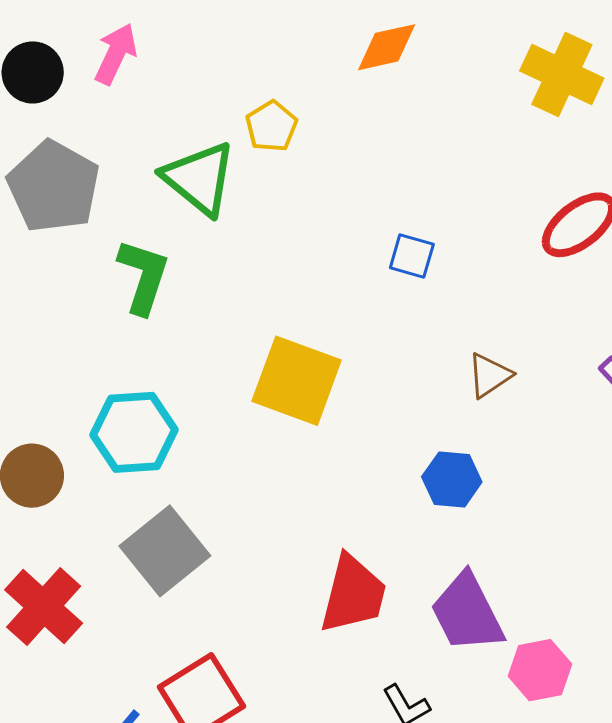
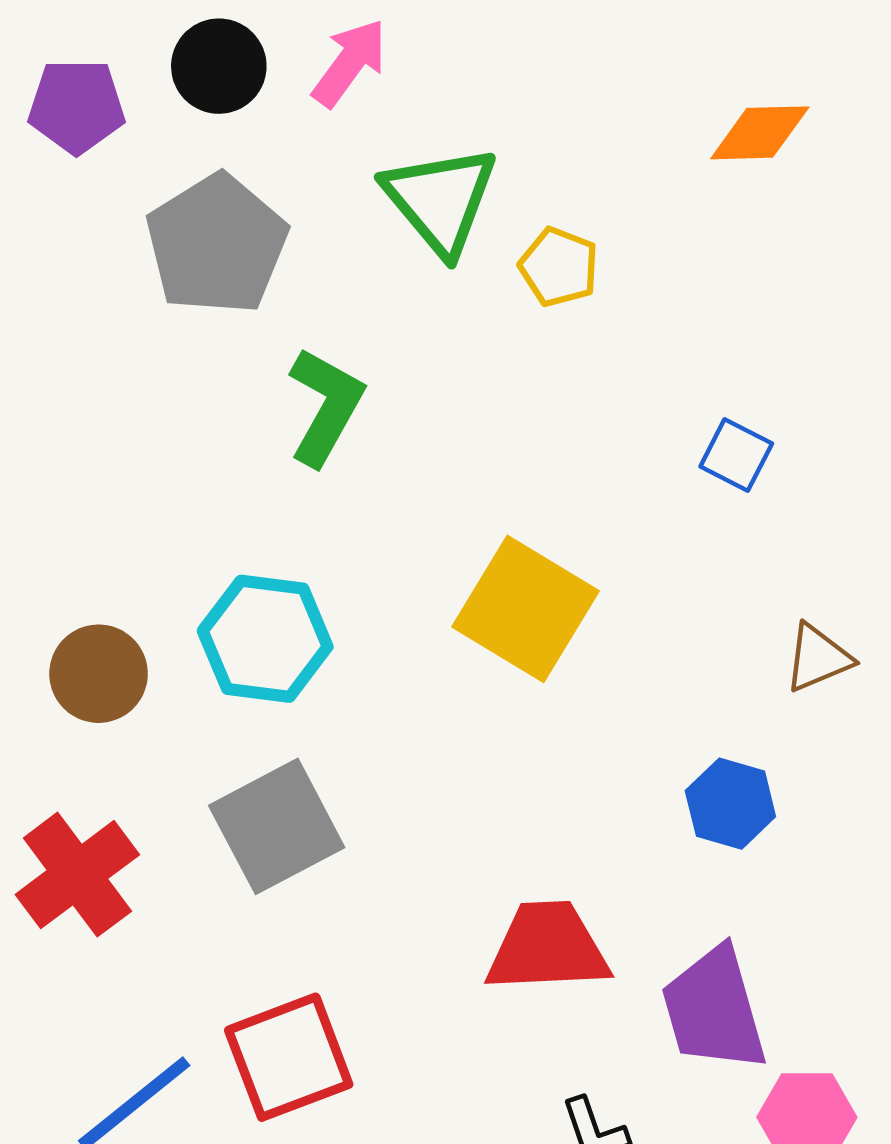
yellow pentagon: (271, 126) -> (559, 267), moved, turned -30
green triangle: (199, 178) -> (440, 200), moved
red trapezoid: (353, 594) -> (548, 947), turned -118

